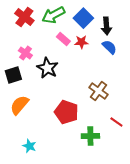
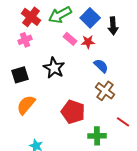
blue semicircle: (109, 47) -> (101, 66), moved
pink cross: (25, 53) -> (25, 40), moved, turned 32

